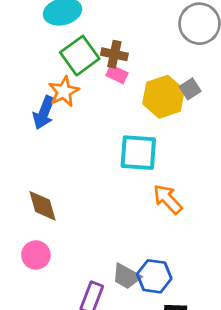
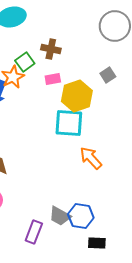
green square: (80, 56) -> (25, 62), moved, size x0.7
pink rectangle: (117, 74) -> (53, 79), moved, turned -35
yellow hexagon: (164, 97) -> (77, 96), moved

